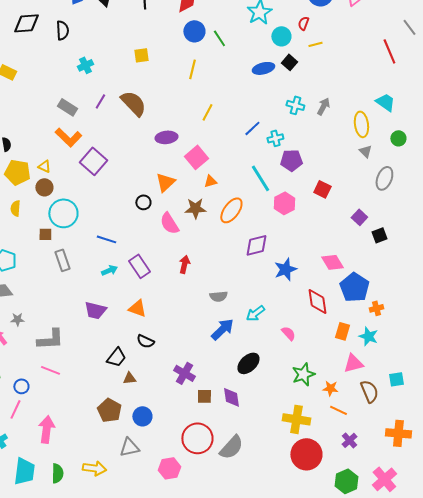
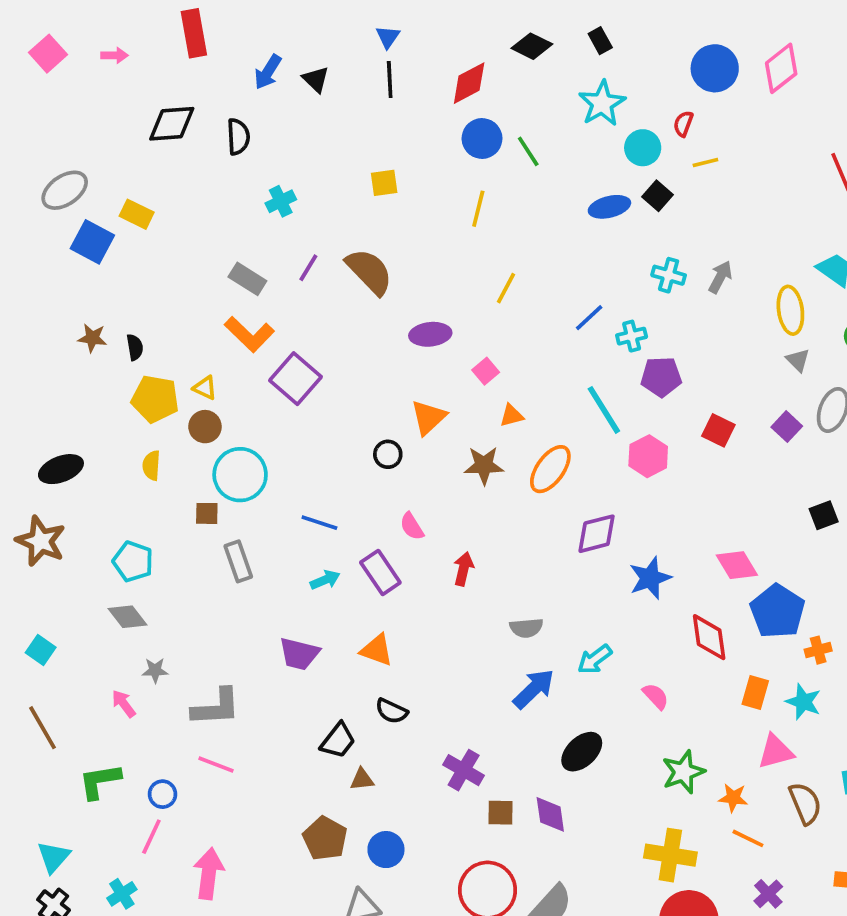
pink square: (196, 157) -> (486, 371), size x0.6
purple square: (359, 217) -> (787, 427), moved
pink semicircle: (169, 223) -> (412, 526), moved, size x0.7

